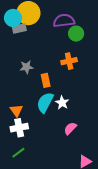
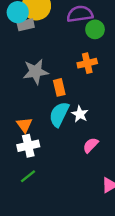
gray star: (27, 67) -> (36, 72), size x1.5

